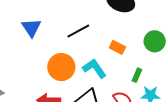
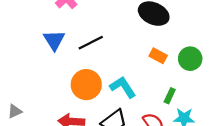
black line: (78, 31) -> (91, 43), moved
orange rectangle: (117, 47) -> (158, 56), moved

